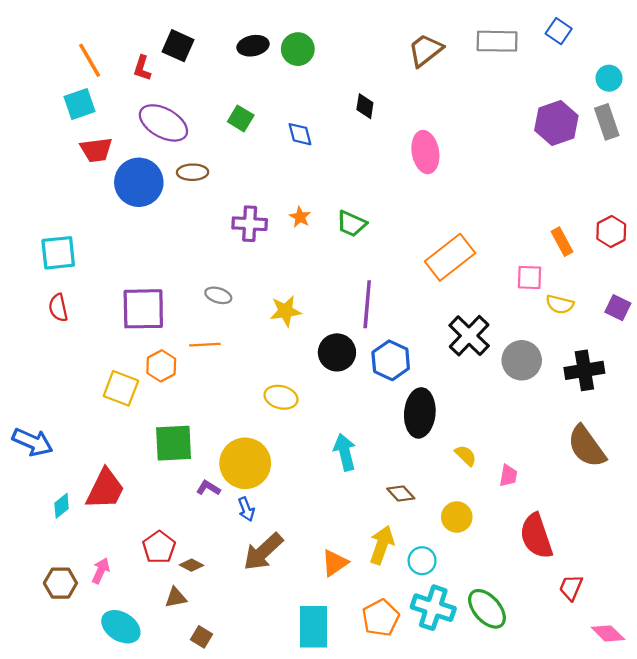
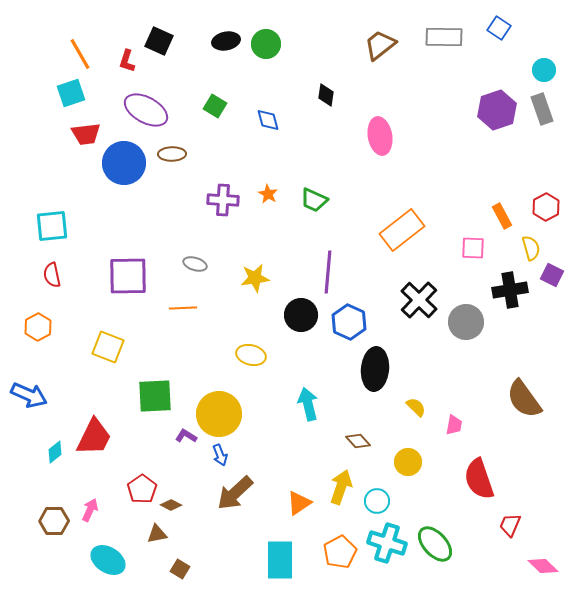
yellow semicircle: (560, 304) -> (531, 248), moved, turned -120
orange hexagon: (161, 366) -> (38, 327), moved
black cross: (584, 370) -> (510, 290), moved

